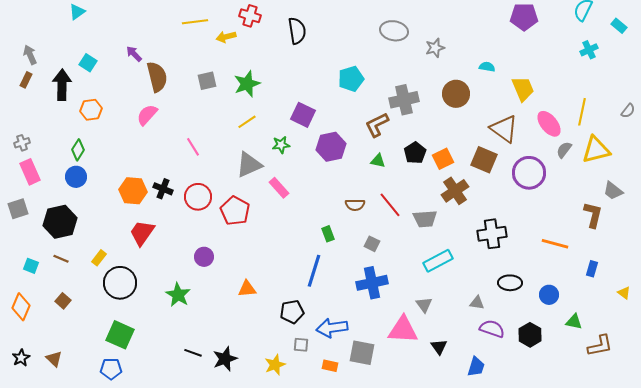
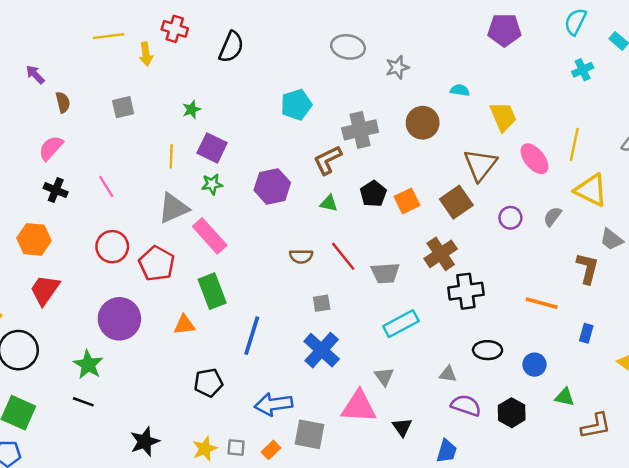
black semicircle: (297, 31) -> (231, 47), turned 32
yellow arrow: (226, 37) -> (146, 54), turned -84
brown semicircle: (157, 77) -> (63, 102), size x0.6
green star: (247, 84) -> (192, 109), moved, size x0.6
purple square: (303, 115) -> (212, 148), moved
yellow line: (247, 122) -> (171, 156), turned -54
brown triangle: (504, 129) -> (480, 165), turned 32
gray semicircle: (564, 150) -> (553, 217), moved
yellow triangle: (596, 150) -> (591, 190), turned 40
brown square: (484, 160) -> (456, 202), turned 32
purple circle: (529, 173) -> (510, 218), size x0.6
pink rectangle: (279, 188) -> (210, 236), size x1.4
black cross: (163, 189) -> (56, 190), moved
brown cross: (455, 191) -> (441, 254), moved
green rectangle: (328, 234) -> (212, 291), moved, size x1.8
gray square: (372, 244) -> (322, 303), turned -35
purple circle: (204, 257) -> (119, 319), size x1.8
blue cross: (372, 283) -> (322, 350), turned -36
orange triangle: (247, 289) -> (184, 325), moved
black pentagon: (292, 312) -> (208, 383), moved
gray square: (301, 345) -> (236, 448), moved
black line: (193, 353) -> (83, 402), moved
orange rectangle: (330, 366) -> (271, 450), turned -56

